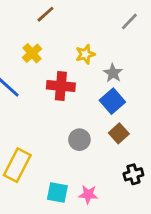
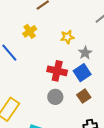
red cross: (61, 86) -> (57, 71), moved

